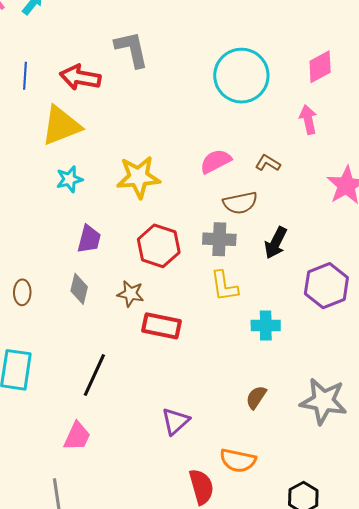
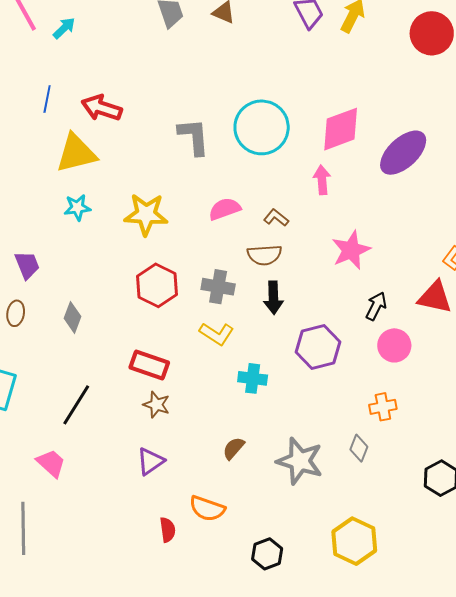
gray L-shape: (132, 49) -> (194, 137), moved
pink diamond: (320, 67) -> (341, 129), size x1.4
brown semicircle: (240, 203) -> (264, 255), moved
purple trapezoid: (89, 239) -> (27, 265), moved, turned -44
black arrow: (276, 243) -> (273, 298), turned -36
yellow L-shape: (224, 286) -> (217, 334), turned -56
brown star: (131, 294) -> (156, 405), moved
pink trapezoid: (77, 436) -> (51, 463), turned -80
red semicircle: (201, 487) -> (168, 530), size x0.7

